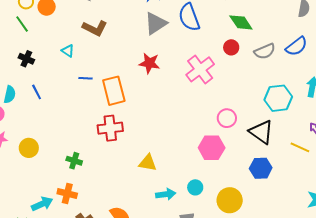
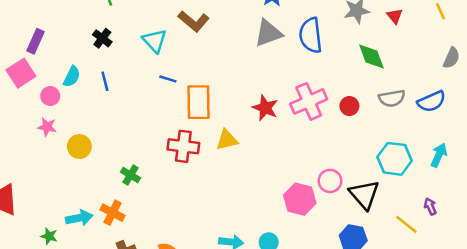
red circle: (231, 47) -> (349, 106), moved
cyan triangle: (68, 51) -> (155, 41), size x1.5
red star: (149, 63) -> (265, 108), moved
pink circle: (227, 118) -> (330, 181), moved
yellow triangle: (148, 163) -> (227, 140), moved, turned -36

